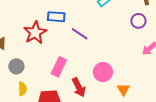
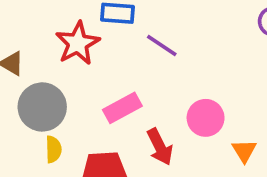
gray circle: (16, 66) -> (42, 107), size x1.6
pink rectangle: (59, 67) -> (122, 108), turned 36

